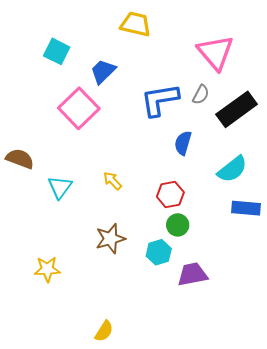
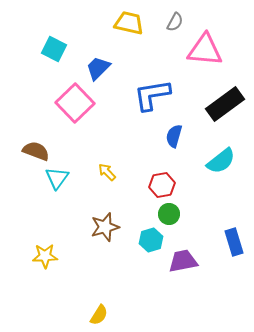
pink triangle: (216, 53) -> (205, 50), turned -45
gray semicircle: (201, 95) -> (175, 22), moved
brown semicircle: (20, 159) -> (36, 151), moved
blue rectangle: (246, 208) -> (234, 242), moved, turned 68

